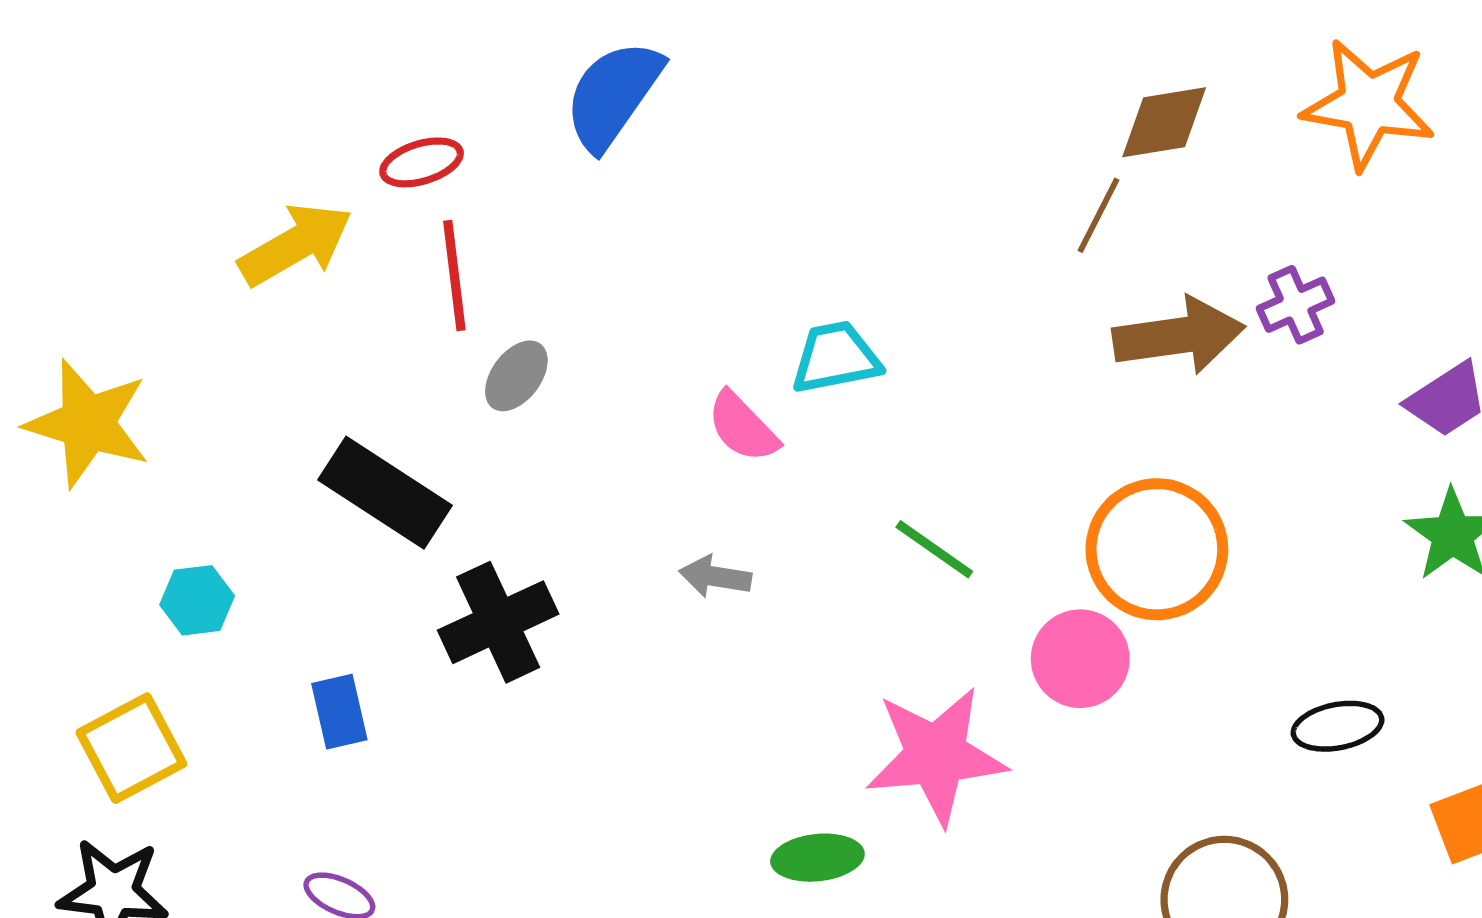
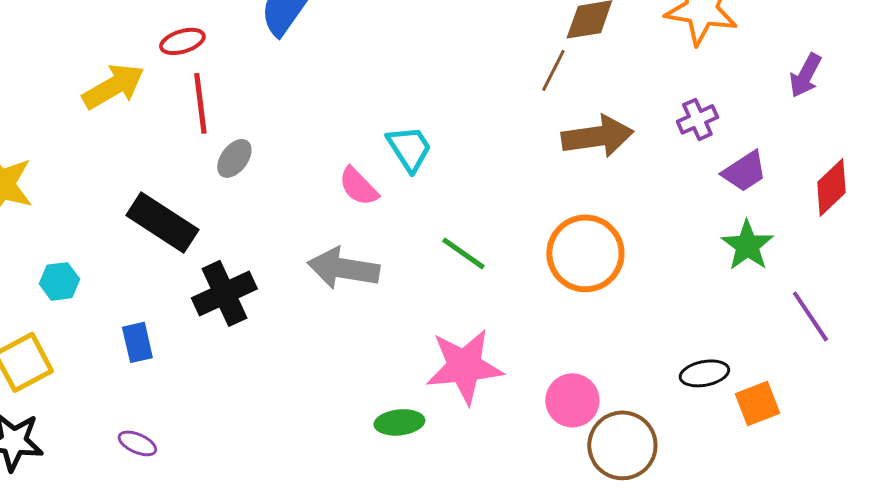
purple cross: (1296, 305) -> (697, 119), moved
cyan trapezoid: (836, 358) -> (409, 148), turned 68
gray arrow: (715, 577) -> (343, 268), size x1.8
pink circle: (1080, 659) -> (572, 400), moved
black ellipse: (1338, 726) -> (704, 373), moved

